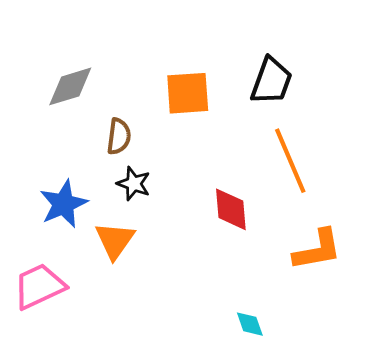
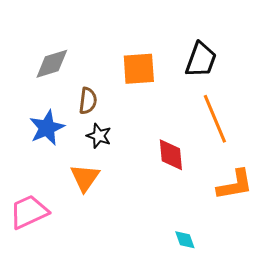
blue star: (63, 204) -> (47, 128), moved

